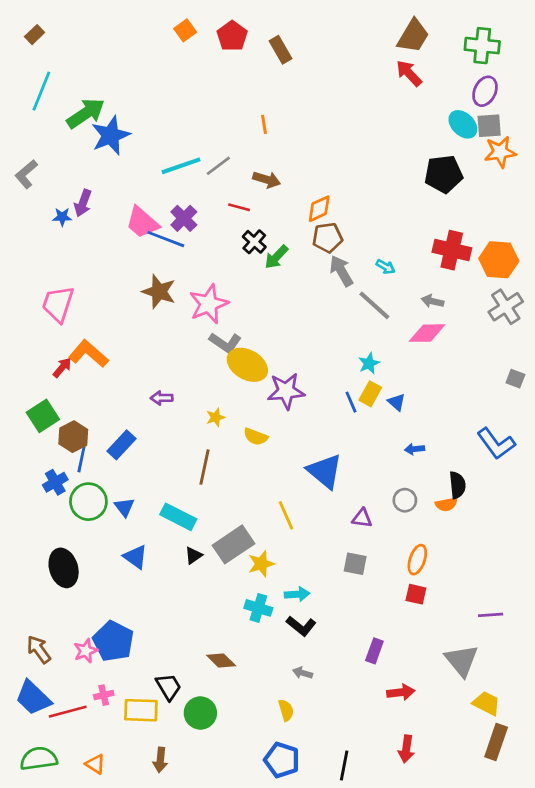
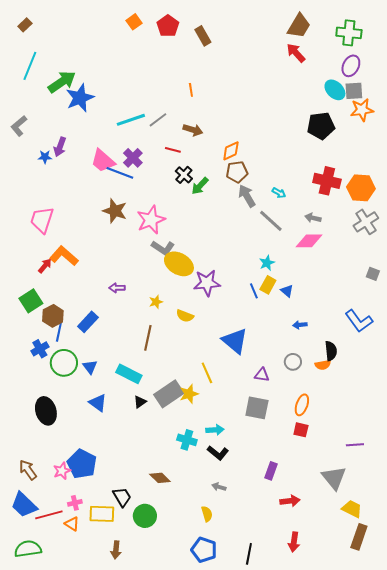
yellow star: (261, 564) -> (189, 394), moved
gray square: (355, 564) -> (257, 408), size x1.4
orange triangle: (95, 764) -> (72, 524), moved

